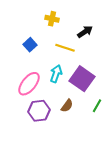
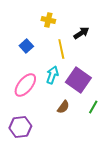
yellow line: (65, 48) -> (61, 49), turned 60
purple hexagon: (39, 111) -> (20, 127), moved

